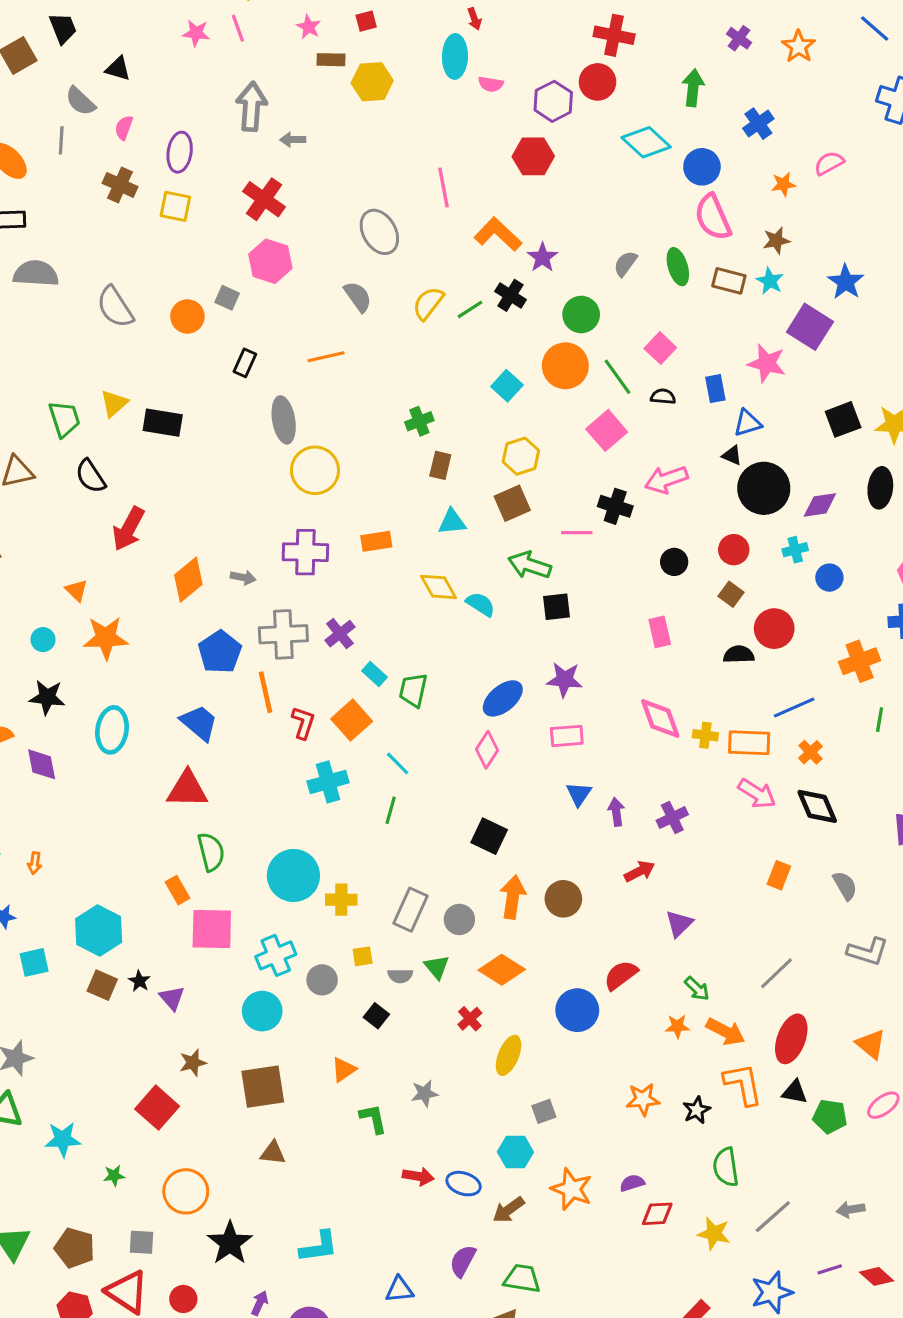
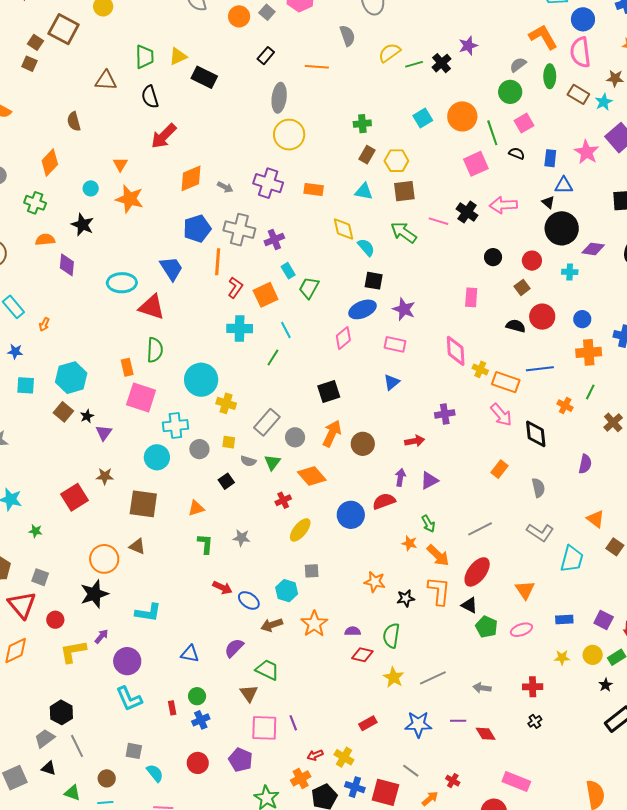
orange L-shape: (498, 234) -> (543, 37), moved
green circle: (581, 315) -> (510, 92), moved
yellow hexagon: (521, 456) -> (396, 161), moved
blue circle: (829, 578) -> (582, 319), moved
black square: (557, 607) -> (374, 281), moved
cyan ellipse: (112, 730) -> (122, 283), moved, turned 64
orange cross: (810, 752) -> (565, 406), moved, turned -35
purple arrow: (616, 812) -> (400, 477), moved
black square: (489, 836) -> (329, 392), turned 30
green semicircle: (726, 1167) -> (391, 636), moved
orange circle: (186, 1191) -> (104, 559), moved

